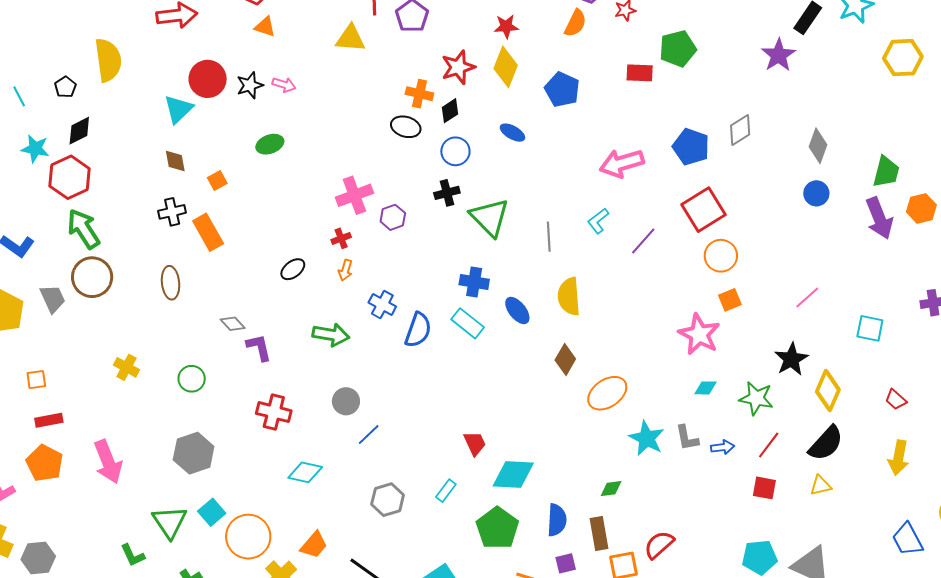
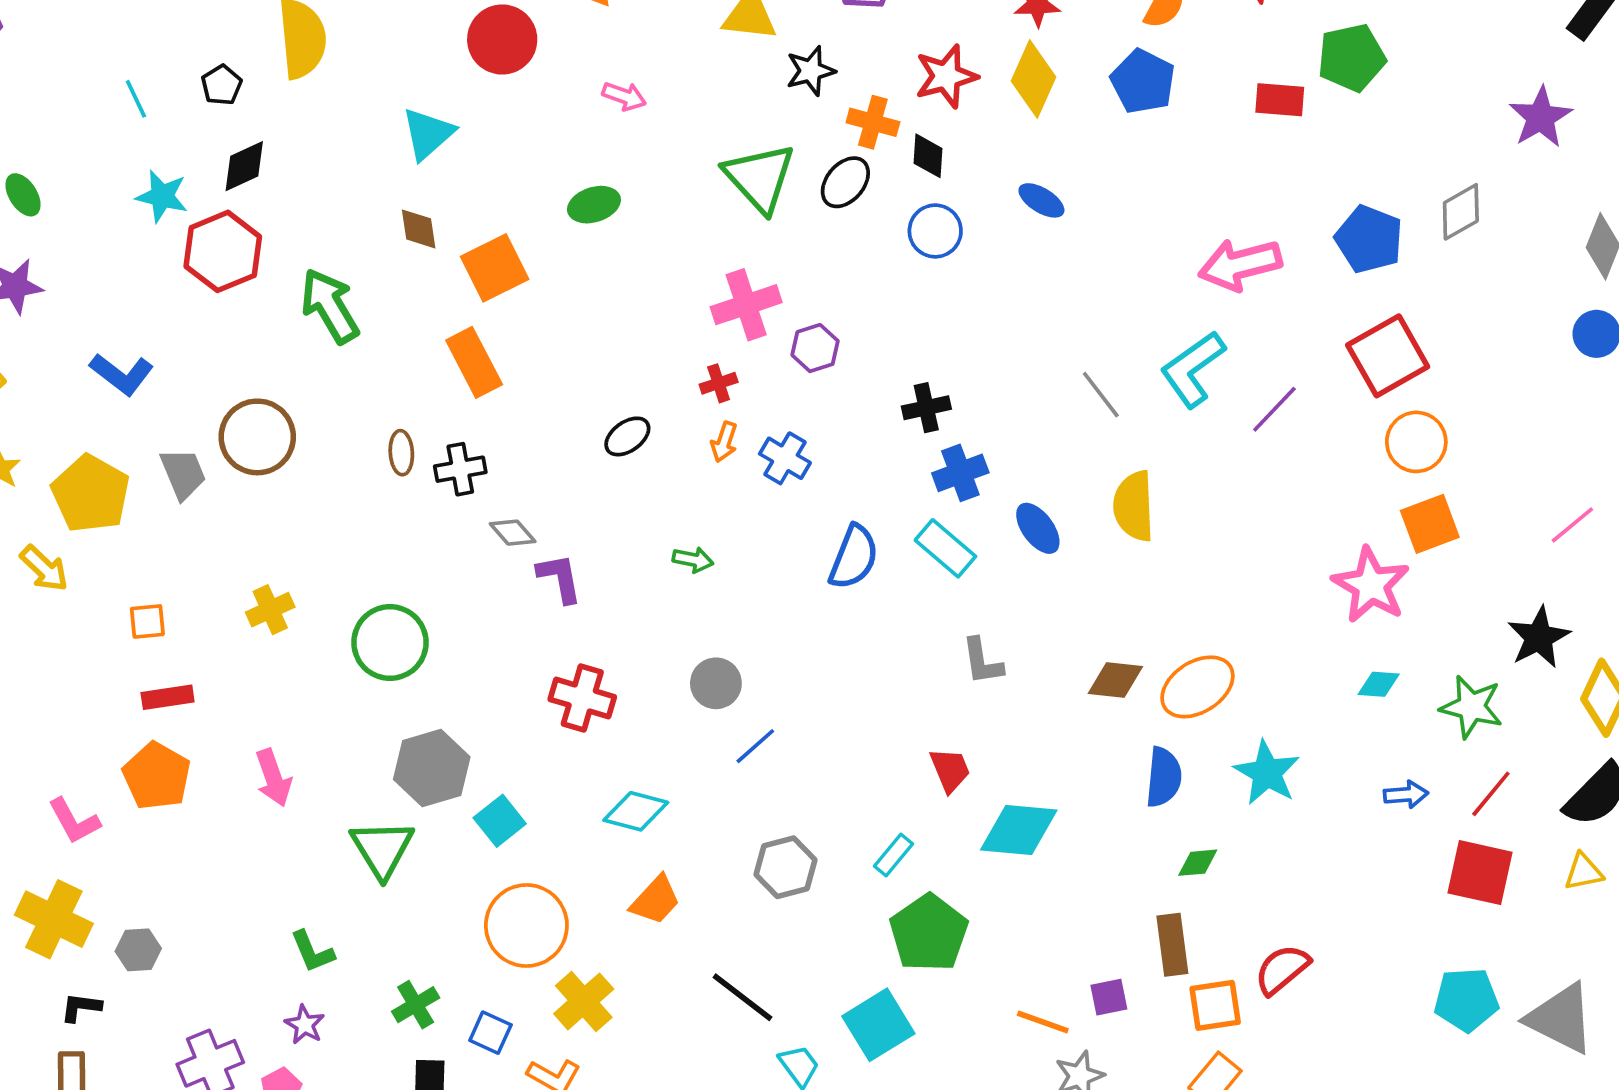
purple star: (779, 55) -> (1541, 117), moved
red circle: (208, 79) -> (502, 39), moved
black star: (250, 85) -> (811, 71), moved
blue pentagon: (562, 89) -> (1143, 81), moved
black diamond: (450, 111) -> (928, 156), turned -55
black ellipse: (406, 127) -> (845, 182), turned -68
orange square: (217, 181) -> (495, 268), size x1.8
black cross: (447, 193) -> (926, 408), moved
black cross: (172, 212) -> (460, 469), moved
green triangle: (490, 217) -> (760, 178), moved
cyan L-shape: (598, 221) -> (1193, 369), size x1.6
green arrow: (84, 229) -> (330, 306), moved
gray line: (549, 237) -> (1101, 395), turned -36
blue cross: (474, 282) -> (960, 473), turned -32
brown ellipse: (171, 283) -> (401, 453), size x0.7
orange square: (730, 300) -> (1430, 524), size x1.4
blue cross: (382, 305) -> (785, 458), moved
green arrow: (331, 335) -> (693, 560), size x0.6
brown diamond: (565, 359) -> (1115, 680), moved, turned 64
yellow cross: (126, 367) -> (270, 610), moved, turned 35
green circle: (192, 379) -> (390, 643), moved, size x1.5
gray L-shape: (687, 438) -> (982, 661), moved
pink arrow: (108, 462) -> (273, 778), size x0.7
red square: (764, 488) -> (1480, 873), size x1.5
cyan square: (212, 512) -> (500, 821), moved
blue semicircle: (557, 520) -> (1164, 777), moved
green triangle: (170, 522) -> (382, 849), moved
green pentagon: (497, 528) -> (929, 933), moved
orange trapezoid: (314, 545) -> (655, 900), moved
gray hexagon: (38, 558) -> (138, 950), size x0.7

